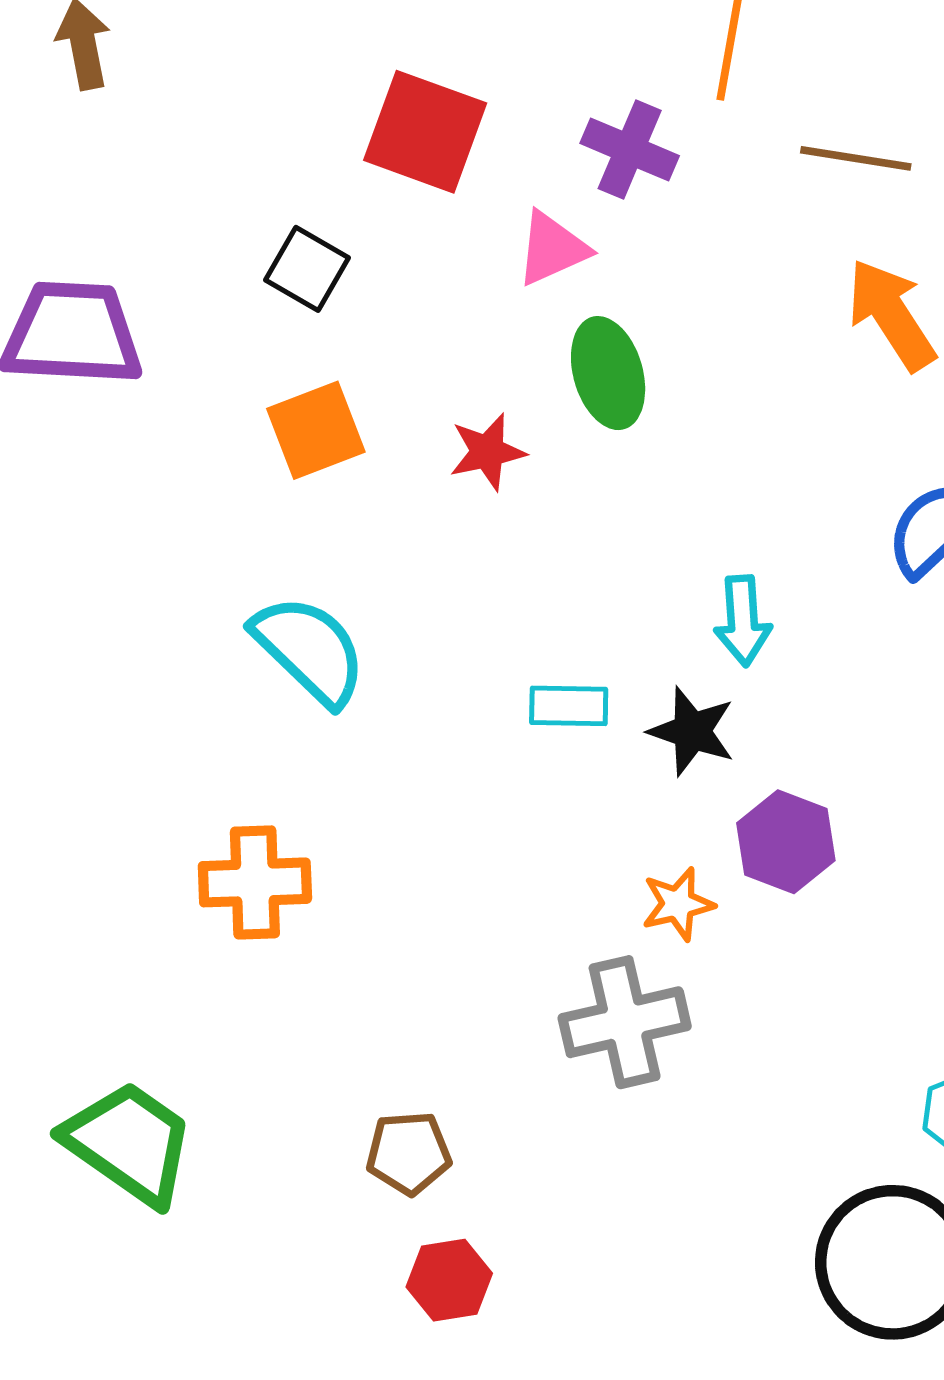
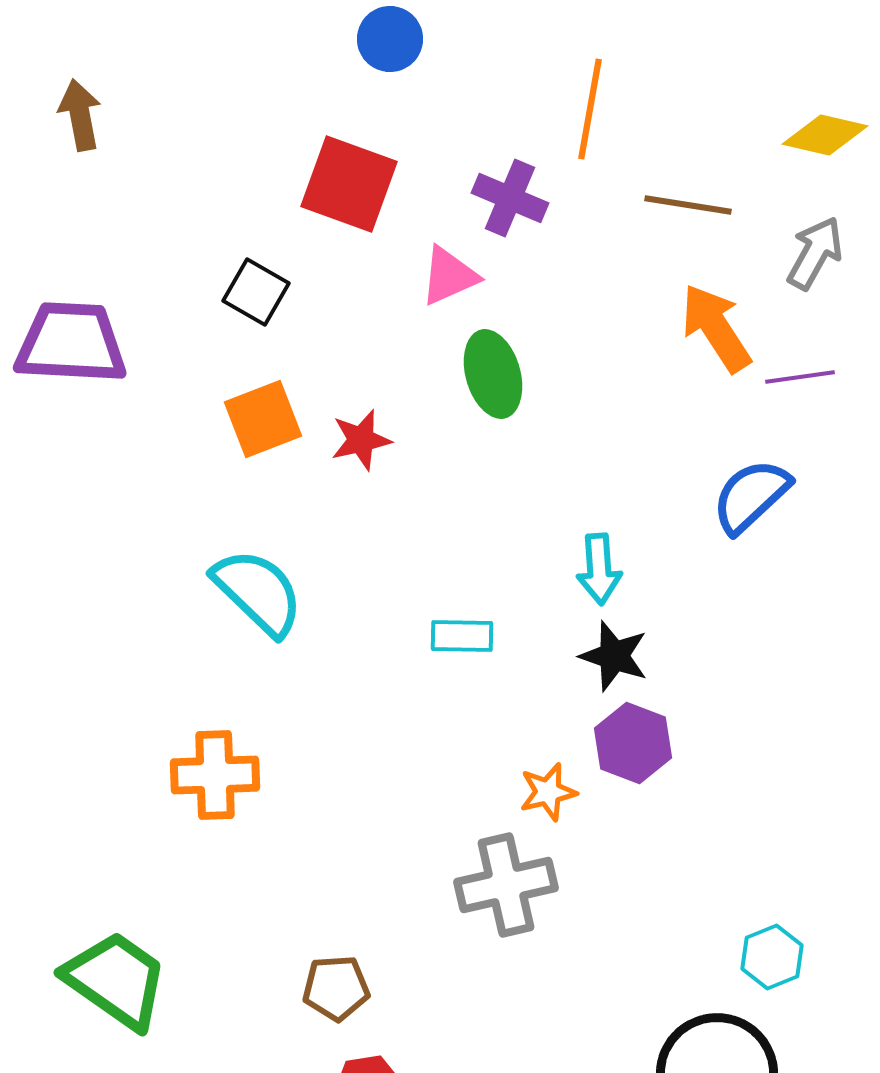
red star: (487, 452) -> (361, 440), moved
black star: (692, 731) -> (614, 656), moved

